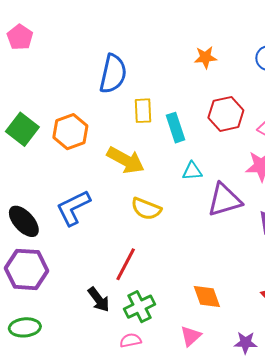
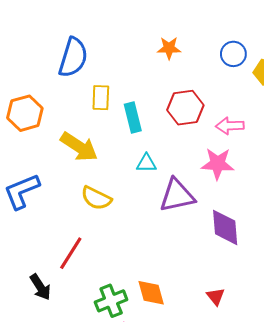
green cross: (139, 307) -> (111, 301), moved

